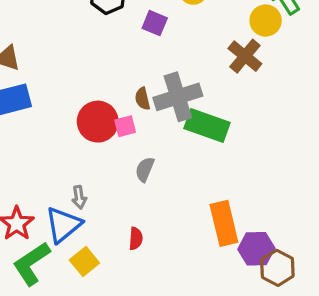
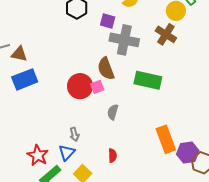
gray cross: (178, 97) -> (124, 40), moved, turned 36
brown semicircle: (143, 99) -> (106, 69), size x1.6
blue triangle: (63, 225) -> (67, 153), size x0.7

